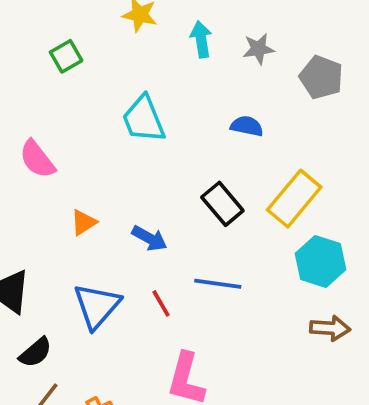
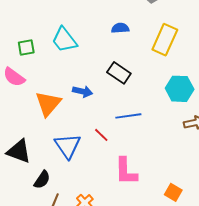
green square: (66, 56) -> (26, 48), moved, turned 36
yellow rectangle: (294, 199) -> (165, 40), moved
orange triangle: (84, 222) -> (48, 104), size x1.8
blue arrow: (149, 238) -> (83, 91), moved

